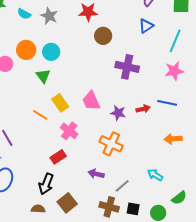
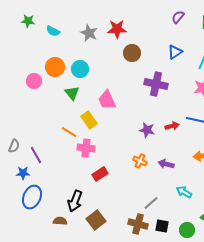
gray star: (49, 16) -> (89, 33), moved
blue triangle: (146, 26) -> (175, 52), moved
pink trapezoid: (91, 101) -> (107, 100), moved
pink cross: (69, 131) -> (86, 148), moved, turned -30
orange cross: (111, 144) -> (140, 161), size x0.6
red rectangle: (58, 157) -> (100, 174), moved
purple arrow: (96, 174) -> (166, 164), moved
brown semicircle: (38, 209) -> (60, 221), moved

